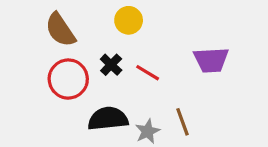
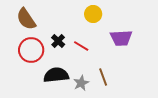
yellow circle: (129, 20) -> (93, 14), moved

